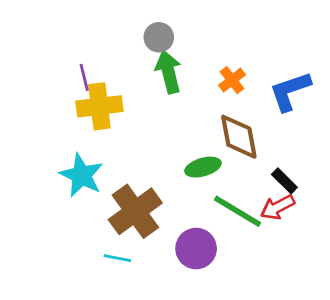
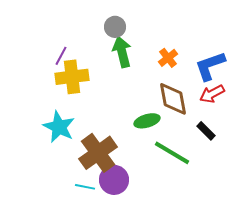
purple line: (84, 77) -> (61, 56), turned 42
red arrow: (278, 207) -> (212, 94), moved
purple circle: (196, 249) -> (114, 180), moved

